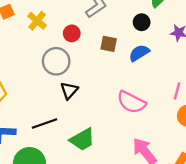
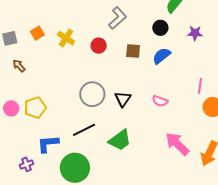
gray circle: (56, 61) -> (92, 94), moved
black triangle: (69, 91) -> (123, 99), moved
pink semicircle: (131, 102) -> (160, 101), size x0.6

